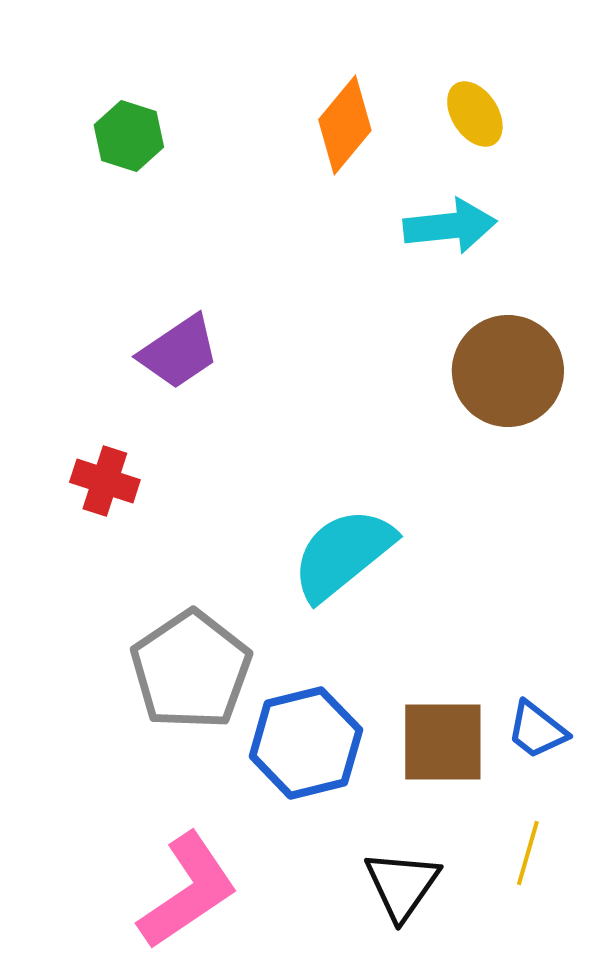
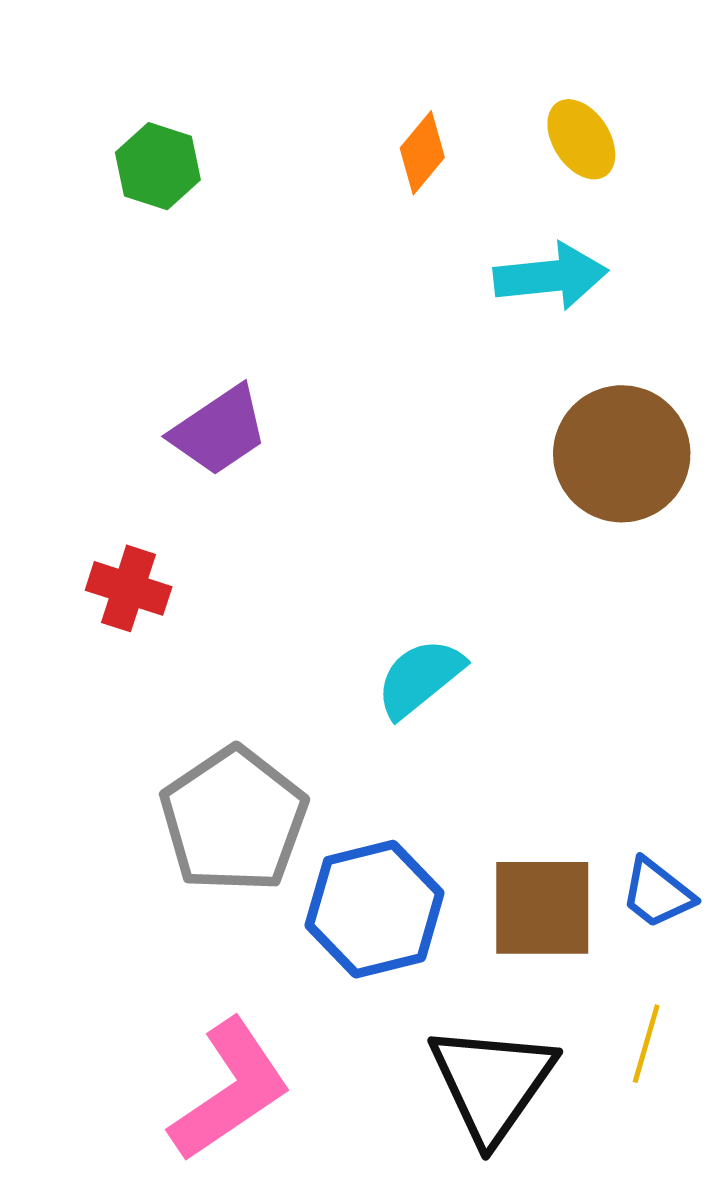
orange diamond: (345, 125) -> (422, 153), size x0.7
cyan semicircle: (343, 554) -> (420, 678), size x0.7
black triangle: (402, 885) -> (492, 1083), size x1.4

